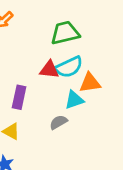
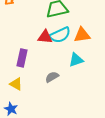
orange triangle: (90, 83) -> (82, 35), moved
cyan triangle: (74, 100) -> (76, 60), moved

